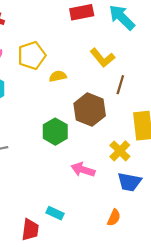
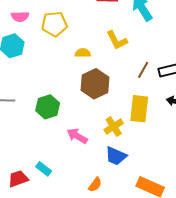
yellow semicircle: (58, 76) -> (83, 53), moved
brown line: (120, 85) -> (143, 70), moved
green hexagon: (55, 132) -> (48, 107), moved
red trapezoid: (30, 230) -> (18, 179), turned -130

